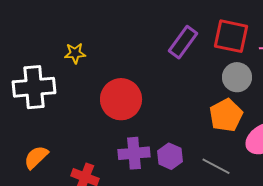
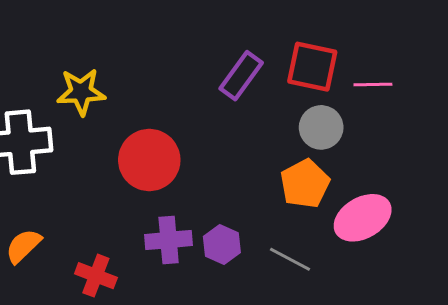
yellow star: (75, 53) -> (81, 92), size x1.5

